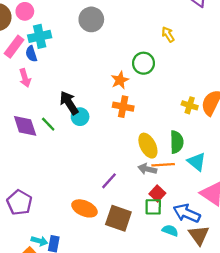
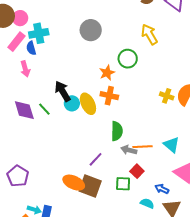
pink circle: (25, 11) -> (20, 18), moved
gray circle: (91, 19) -> (91, 30), moved
yellow arrow: (168, 34) -> (149, 34), size x1.5
green semicircle: (177, 142) -> (117, 131), moved
yellow ellipse: (148, 146) -> (88, 104), moved
green square: (153, 207) -> (123, 184), moved
blue arrow: (187, 213) -> (162, 189), size x0.6
brown square: (118, 218) -> (90, 186), moved

